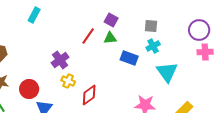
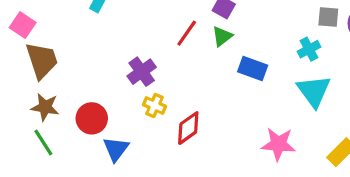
gray square: (151, 26) -> (328, 17), moved
green triangle: (110, 38) -> (222, 36), turned -32
cyan cross: (153, 46) -> (309, 49), moved

